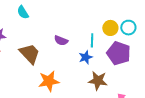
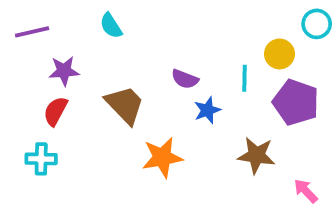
cyan circle: (128, 28) -> (317, 24), moved
blue star: (86, 57) -> (207, 110), moved

